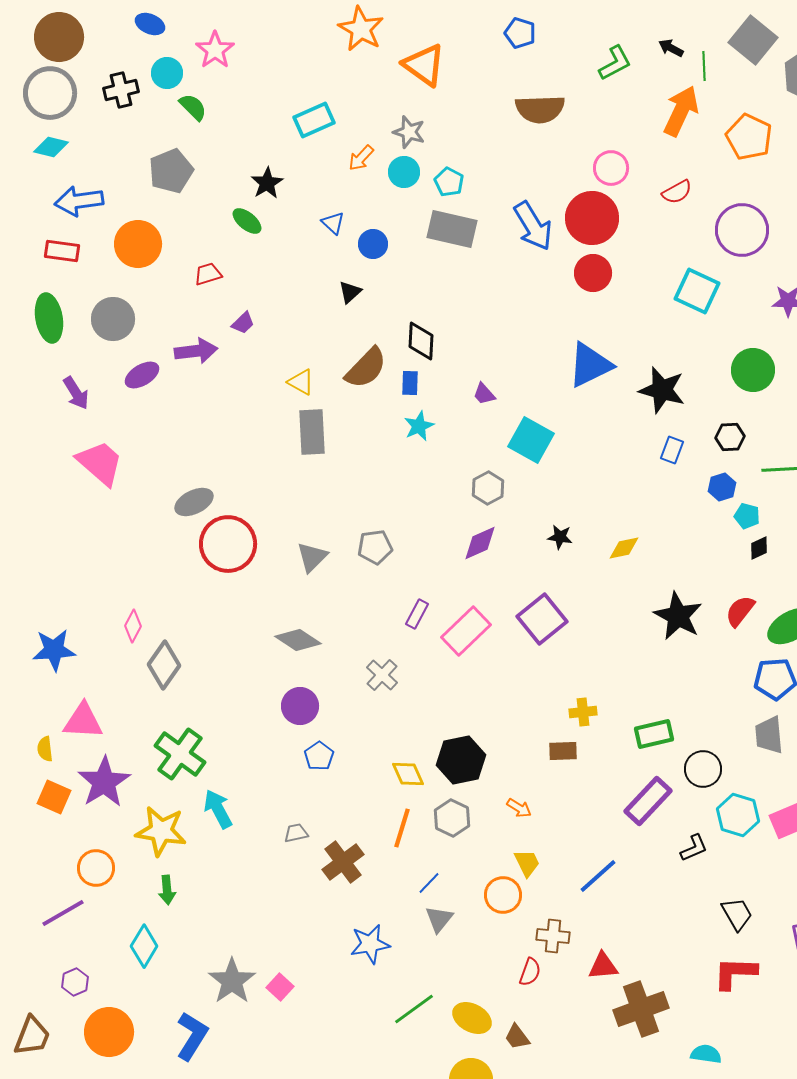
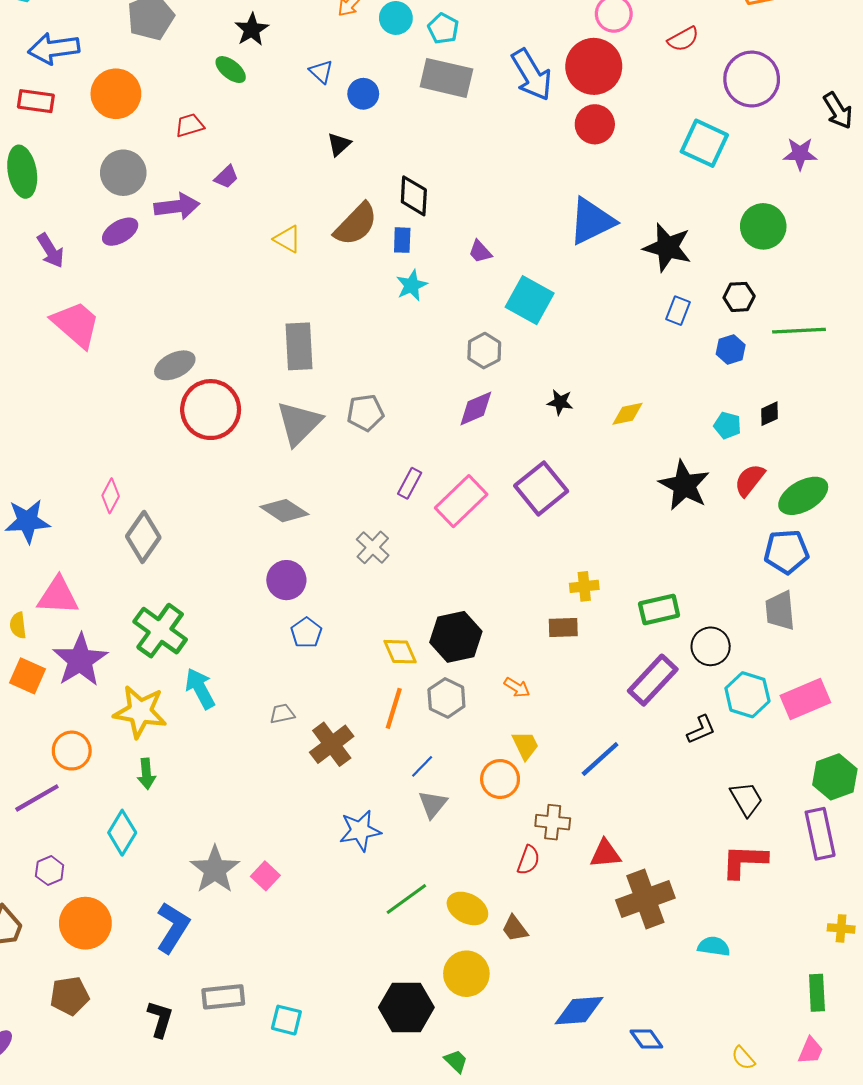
gray circle: (113, 319) -> (123, 173), moved
gray rectangle: (312, 432) -> (299, 346), moved
cyan pentagon: (747, 516) -> (727, 425), moved
gray triangle: (312, 557) -> (299, 423), size x1.4

